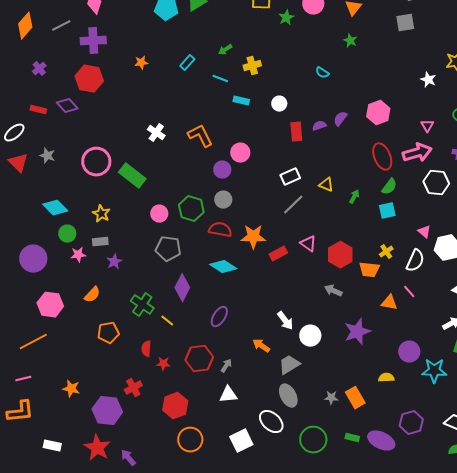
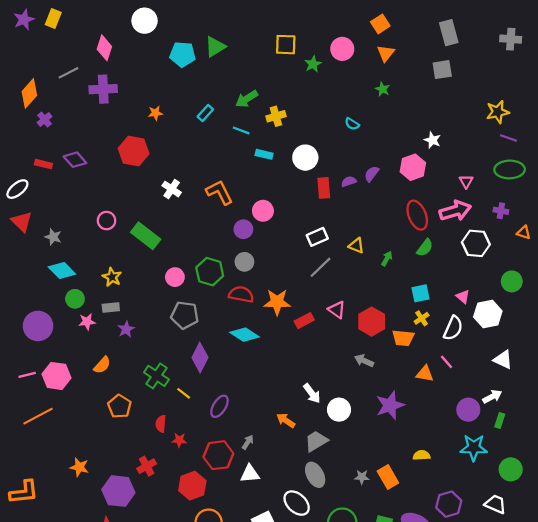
orange diamond: (25, 26) -> (29, 93), moved
green arrow: (225, 50) -> (247, 99), size x1.5
red hexagon: (89, 79) -> (134, 151), moved
white star: (428, 80) -> (432, 140), moved
white circle: (279, 104) -> (305, 158), size x1.5
gray star: (47, 156) -> (53, 237), moved
pink circle: (96, 162) -> (106, 221), size x0.6
cyan square: (387, 211) -> (420, 293), moved
purple ellipse: (219, 317) -> (219, 406), moved
orange pentagon: (108, 333) -> (120, 406), turned -30
purple circle: (409, 352) -> (468, 410), moved
red hexagon: (199, 359) -> (218, 455), moved
pink line: (23, 379) -> (27, 375), moved

